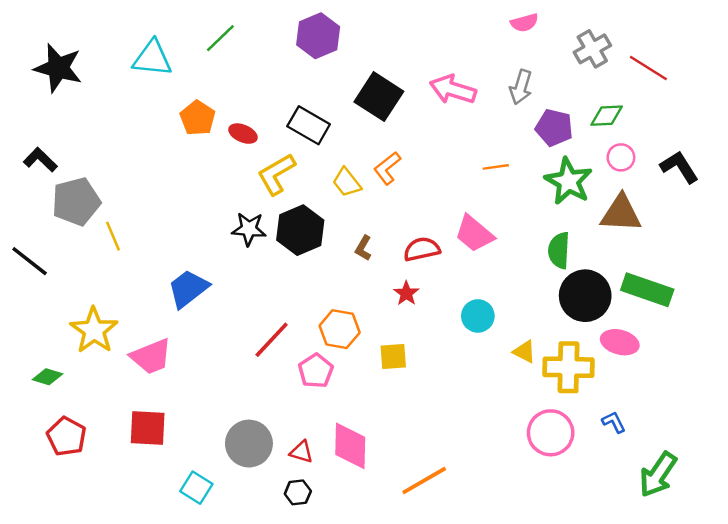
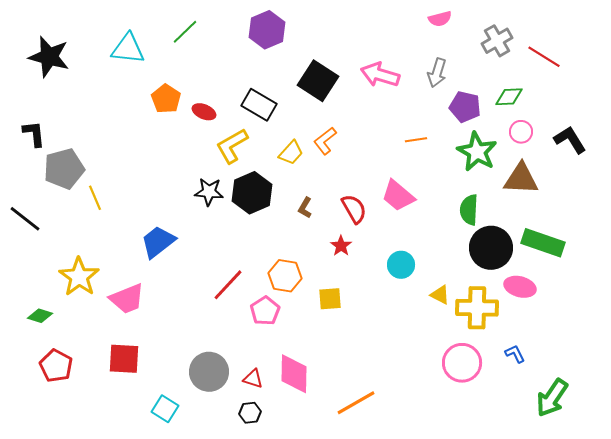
black L-shape: (40, 160) -> (34, 134), turned 40
yellow trapezoid: (347, 182) -> (291, 153), turned -100
red semicircle: (422, 249) -> (354, 209), turned 72

